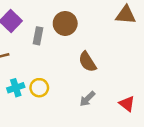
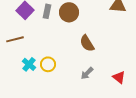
gray rectangle: (38, 36) -> (47, 11), moved
cyan cross: (16, 88) -> (29, 64), turned -32

